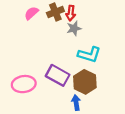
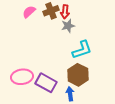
cyan L-shape: (89, 55) -> (82, 50), turned -35
purple rectangle: (58, 75) -> (46, 83), moved

